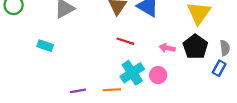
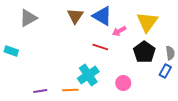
red line: (125, 41) -> (100, 47), moved
pink arrow: (167, 48) -> (119, 31), moved, turned -40
pink circle: (158, 75) -> (123, 83), moved

